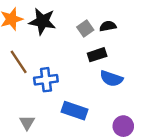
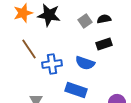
black rectangle: (97, 55) -> (104, 44), moved
blue semicircle: (111, 79) -> (85, 63), moved

